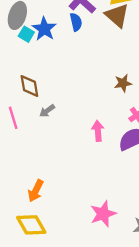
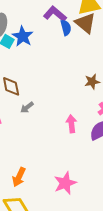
blue semicircle: (76, 22) -> (66, 28), moved
pink star: (103, 214) -> (65, 183), moved

